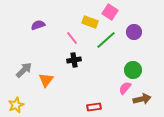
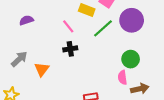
purple semicircle: (38, 25) -> (26, 20), moved
purple circle: (134, 32) -> (132, 20), size x1.5
pink semicircle: (125, 88) -> (122, 77), turned -48

